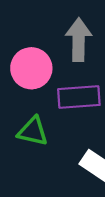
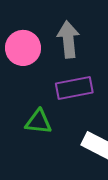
pink circle: (31, 68) -> (23, 48), moved

